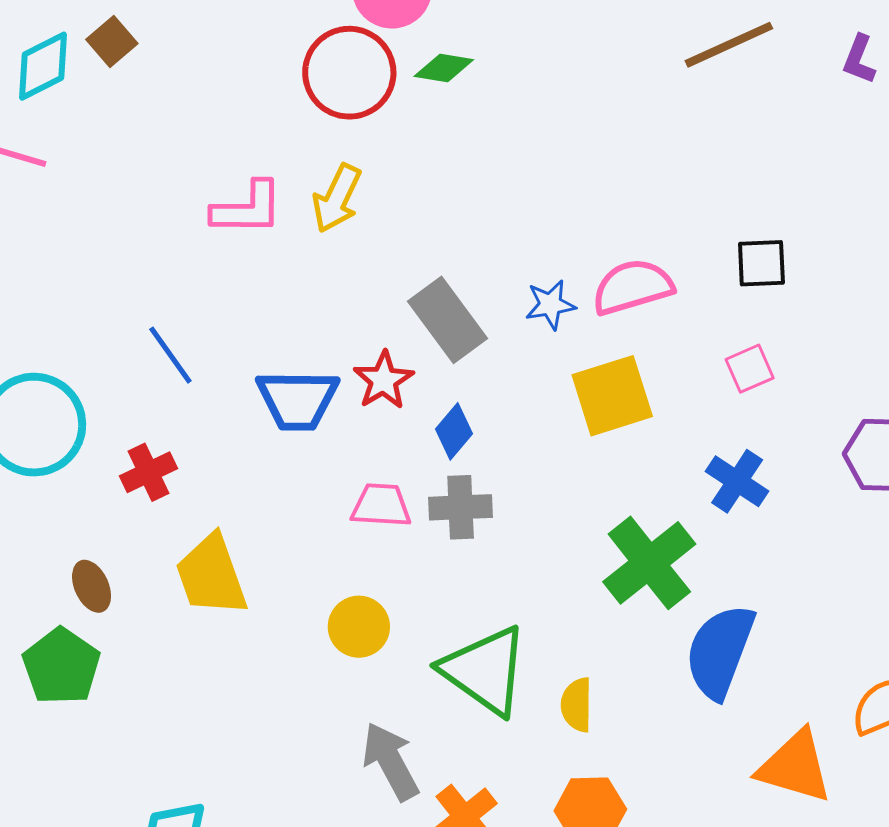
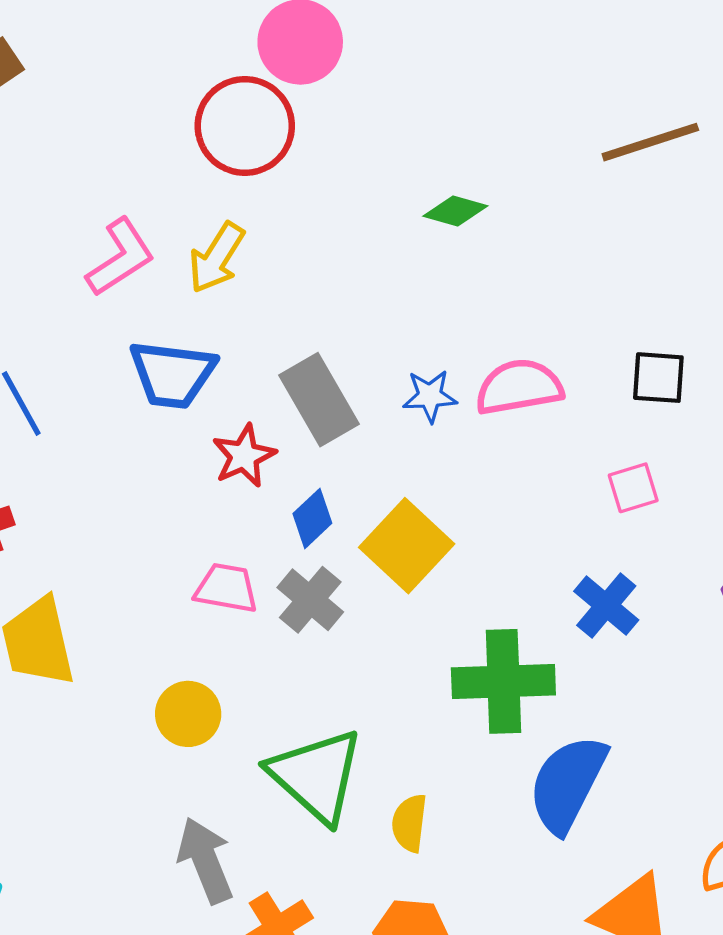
green diamond: (444, 68) -> (455, 211), moved
pink L-shape: (247, 208) -> (120, 257), turned -40
yellow square: (612, 396) -> (407, 546), moved, turned -36
blue trapezoid: (298, 400) -> (172, 374), moved
gray cross: (461, 507) -> (310, 600), turned 36
green cross: (649, 563) -> (503, 681), turned 30

